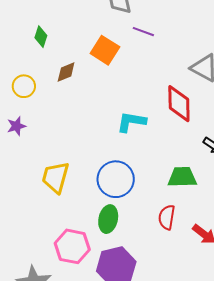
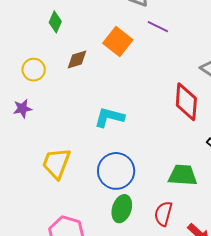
cyan L-shape: (131, 122) -> (109, 117), moved
green ellipse: (108, 219) -> (122, 209), moved

